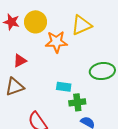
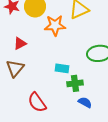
brown triangle: (15, 87) -> (15, 68), turned -30

